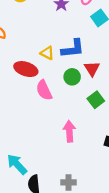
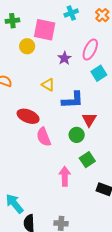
yellow triangle: (47, 53) -> (48, 85), moved
green circle: (72, 77) -> (77, 135), moved
green square: (96, 100) -> (87, 160), moved

